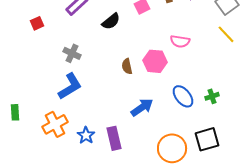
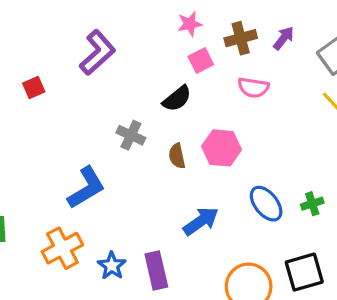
black semicircle: (111, 21) -> (177, 99), moved
pink semicircle: (180, 41) -> (253, 88), moved
gray cross: (72, 53) -> (131, 135), moved

